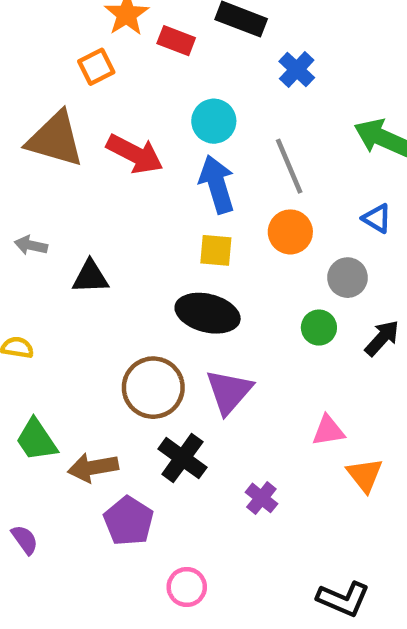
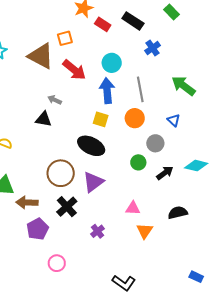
orange square: (96, 67) -> (65, 38), moved
gray arrow: (31, 245) -> (55, 100), moved

